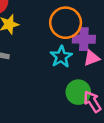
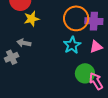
purple cross: (84, 39) -> (94, 21), moved

